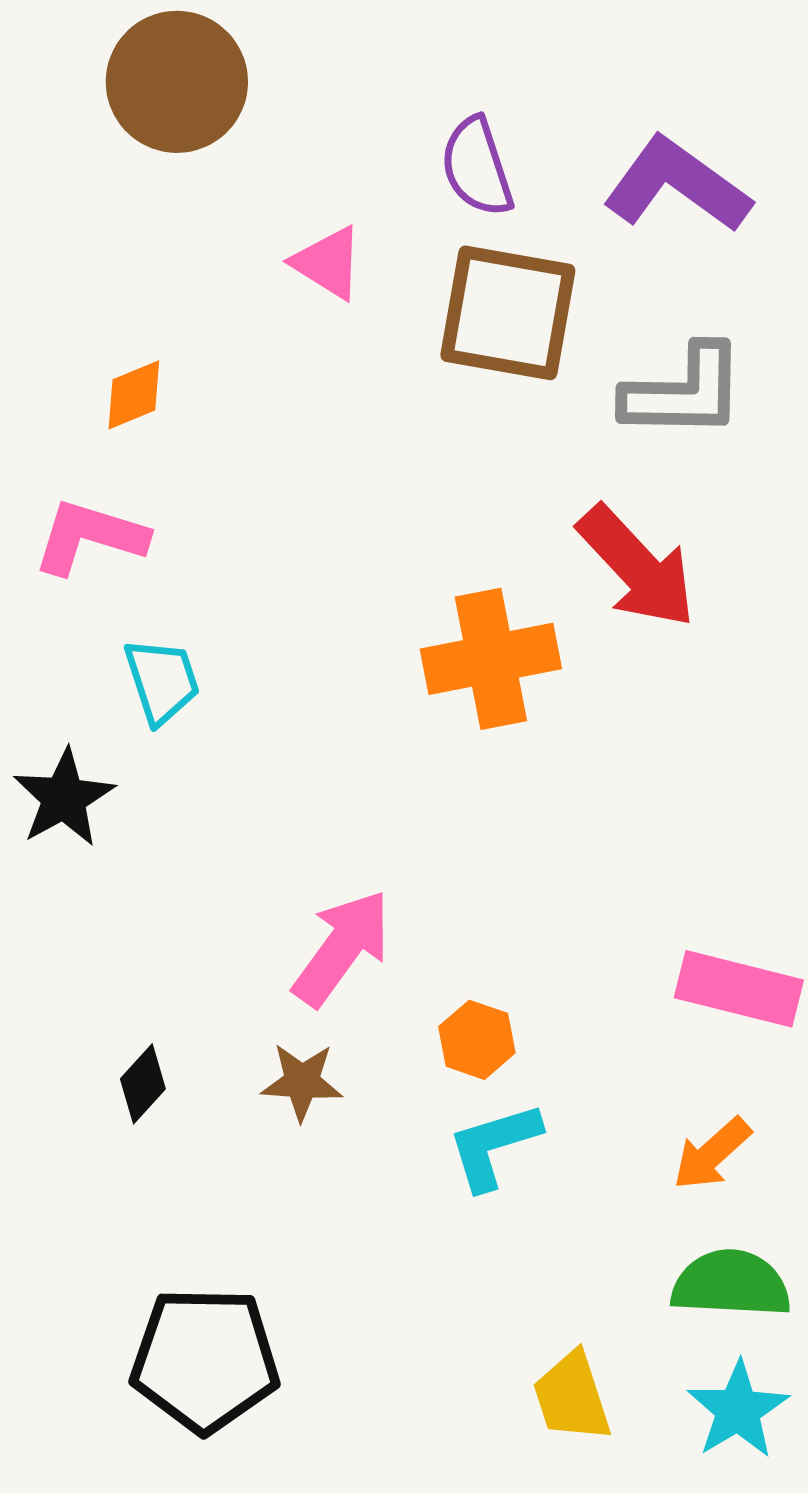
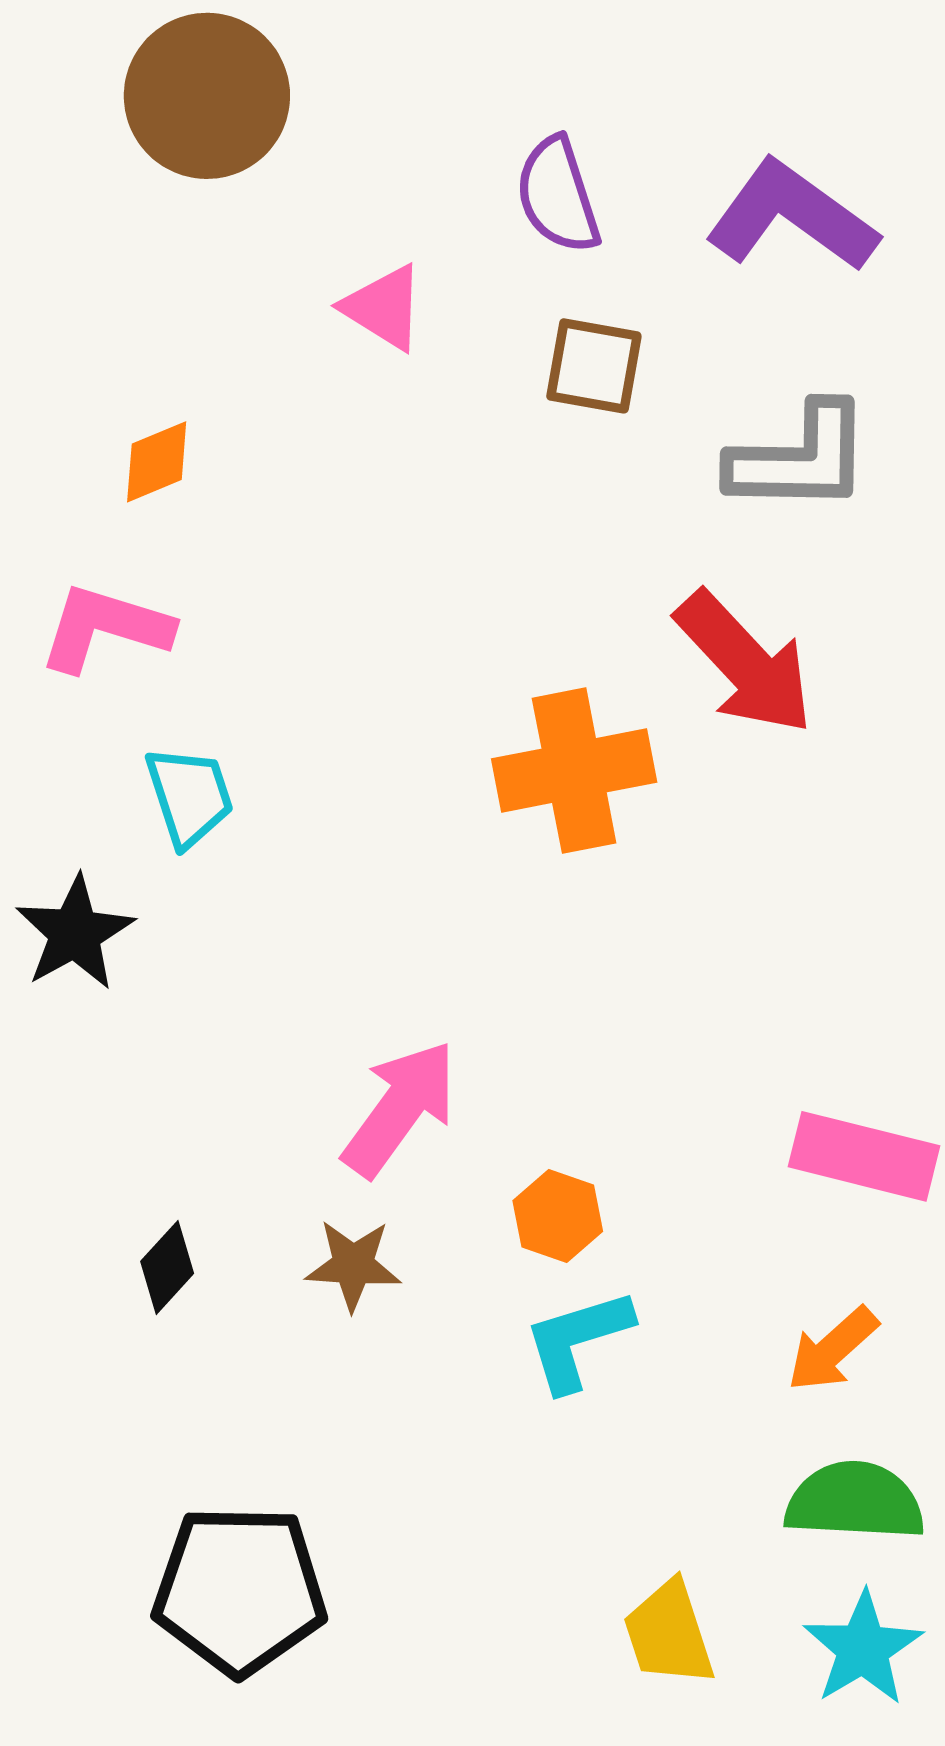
brown square: (508, 313) -> (594, 366), size x0.6

